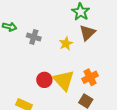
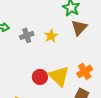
gray cross: (34, 37) -> (27, 35), turned -32
yellow star: (66, 44) -> (51, 36), moved

